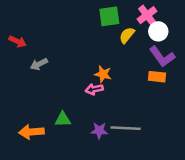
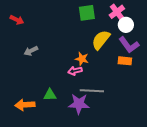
yellow semicircle: (127, 35) -> (101, 40), moved, size x1.5
red arrow: (18, 41) -> (17, 20), moved
gray line: (126, 128) -> (92, 91), moved
purple star: (99, 131) -> (79, 104), size x1.5

